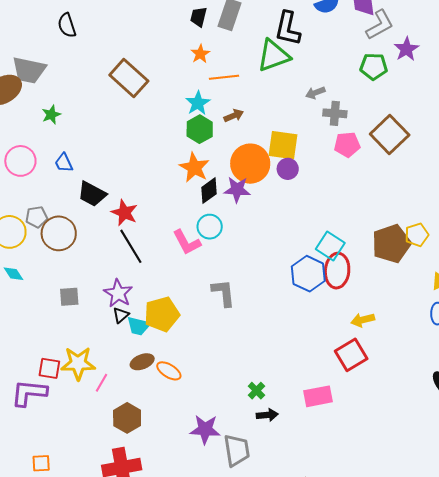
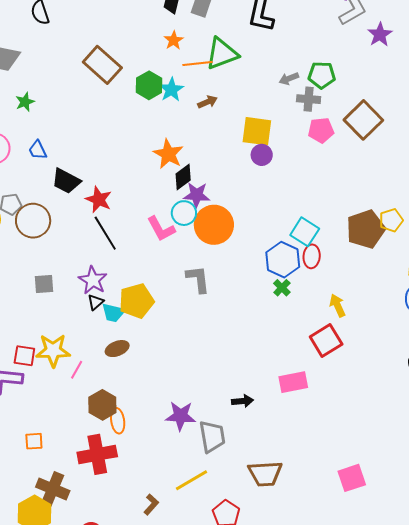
green triangle: (274, 56) -> (222, 54), moved
green pentagon: (374, 66) -> (322, 75), moved
green hexagon: (200, 129) -> (149, 85), moved
orange circle: (250, 164) -> (214, 225), moved
purple star: (237, 190) -> (197, 195), moved
red ellipse: (337, 271) -> (312, 256), size x0.7
yellow arrow: (363, 320) -> (337, 306), turned 80
orange ellipse: (169, 371) -> (118, 421), moved, turned 50
green cross: (256, 391) -> (282, 288), moved
orange square: (41, 463) -> (34, 441), moved

